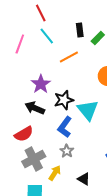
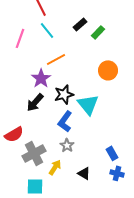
black rectangle: (80, 30) -> (80, 24), turned 56
orange line: (69, 57) -> (56, 59), moved
black arrow: (35, 108) -> (35, 102), turned -72
red semicircle: (24, 134) -> (14, 134), moved

